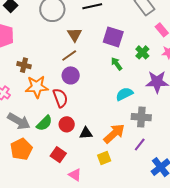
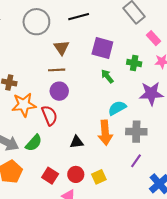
green cross: (142, 52) -> (134, 63), turned -32
brown line: (69, 56) -> (57, 70), turned 35
red circle: (67, 124) -> (76, 174), moved
black triangle: (86, 133) -> (77, 142), moved
orange arrow: (114, 134) -> (105, 133), moved, turned 130

